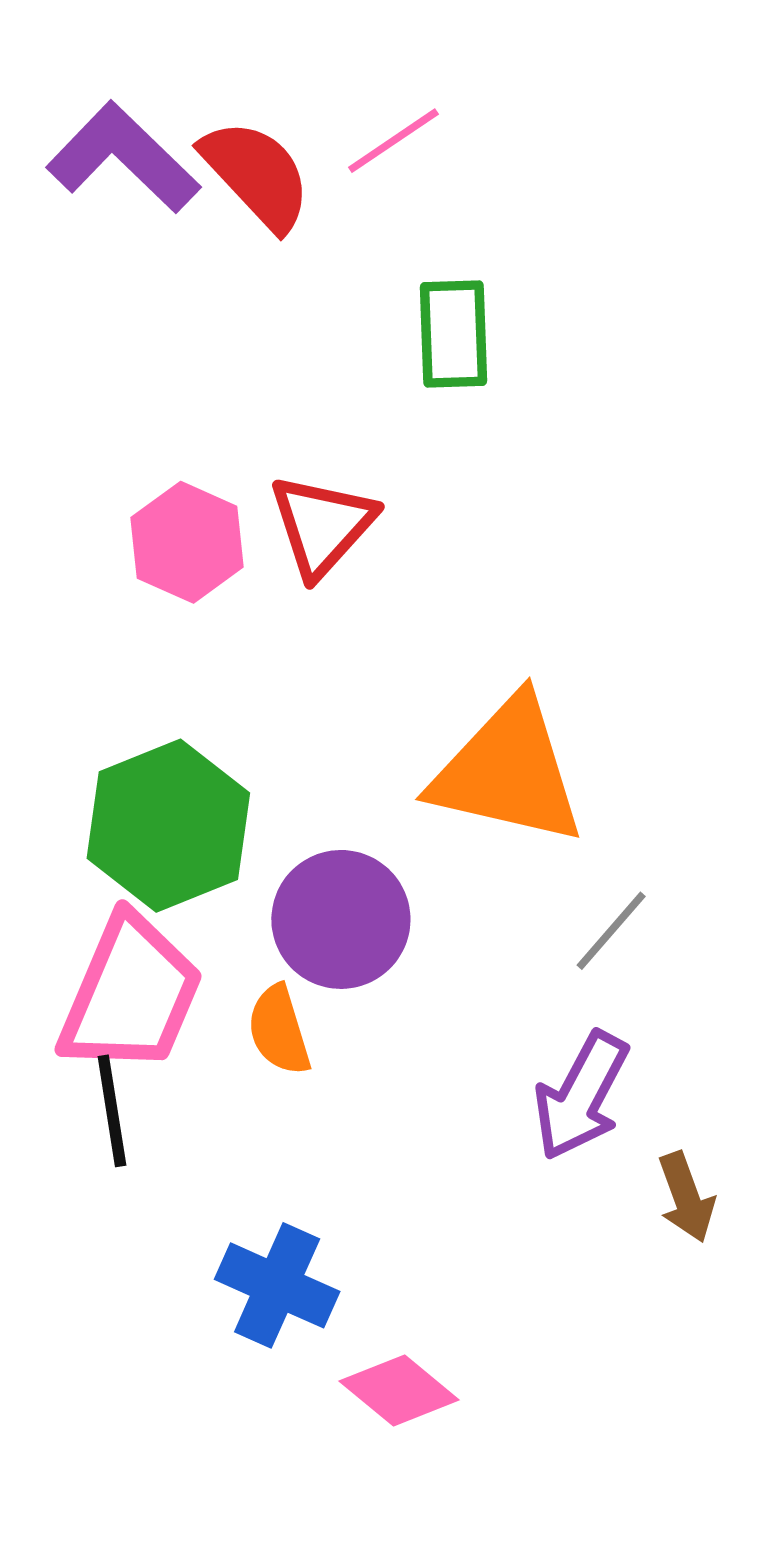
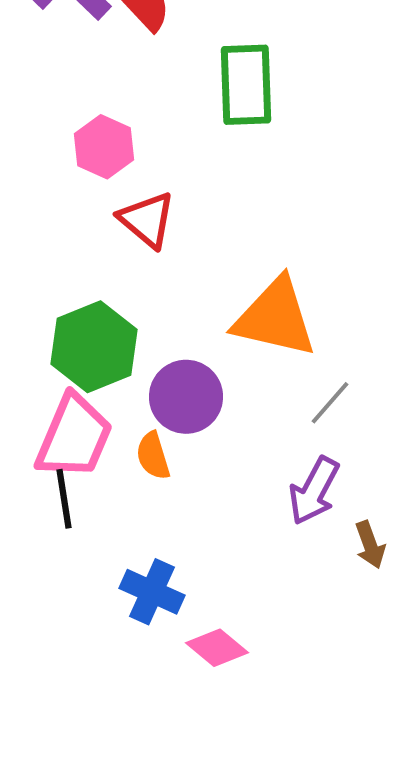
green rectangle: (454, 334) -> (246, 85), size x1.4
red triangle: (322, 525) -> (147, 220), moved, turned -32
pink hexagon: (187, 542) -> (104, 147), moved

